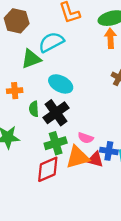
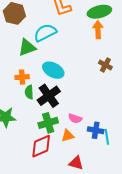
orange cross: (15, 91) -> (22, 77), moved
orange triangle: (78, 157) -> (68, 136), size x0.6
red triangle: (95, 159) -> (76, 163), moved

